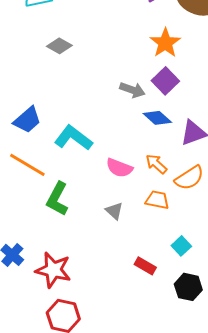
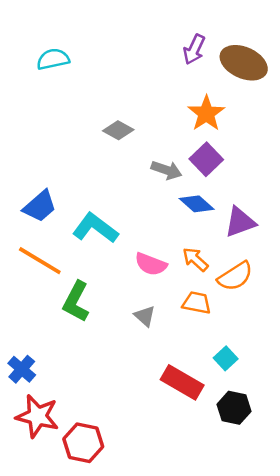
gray diamond: (59, 46) -> (118, 130), moved
red rectangle: (145, 266) -> (182, 382), size x1.6
red star: (53, 270) -> (37, 416), moved

